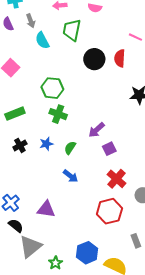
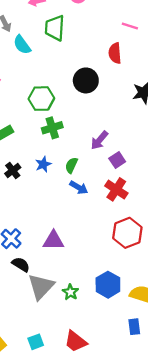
black circle: (94, 59) -> (86, 80), moved
green cross: (58, 114) -> (52, 128), turned -30
blue arrow: (70, 176) -> (79, 187), moved
red cross: (117, 179) -> (116, 189), moved
green star: (55, 263) -> (70, 292), moved

